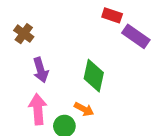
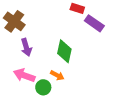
brown cross: (24, 34) -> (14, 21), size x1.5
pink arrow: (38, 109) -> (24, 75), turned -65

